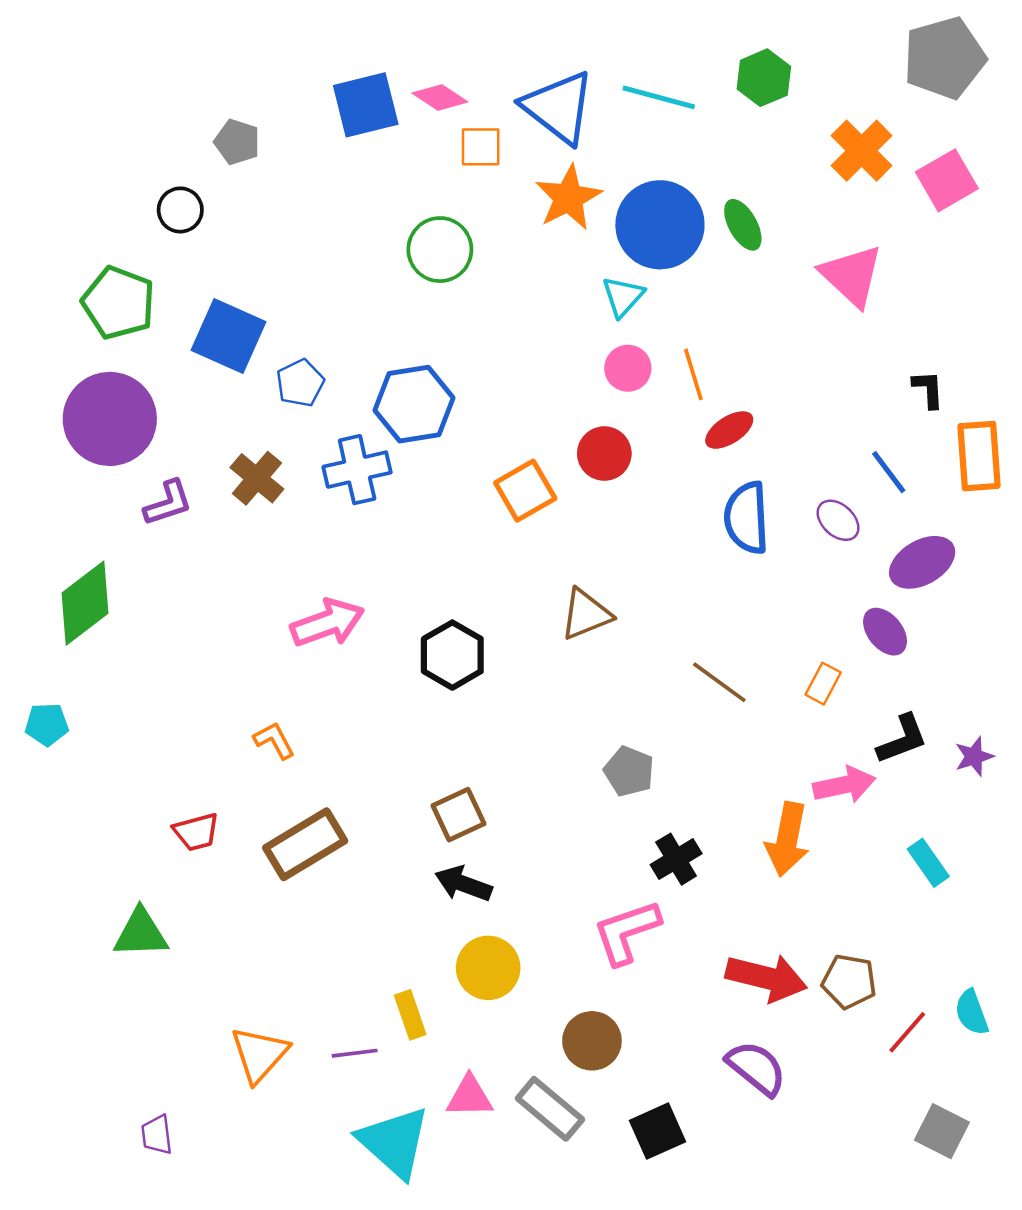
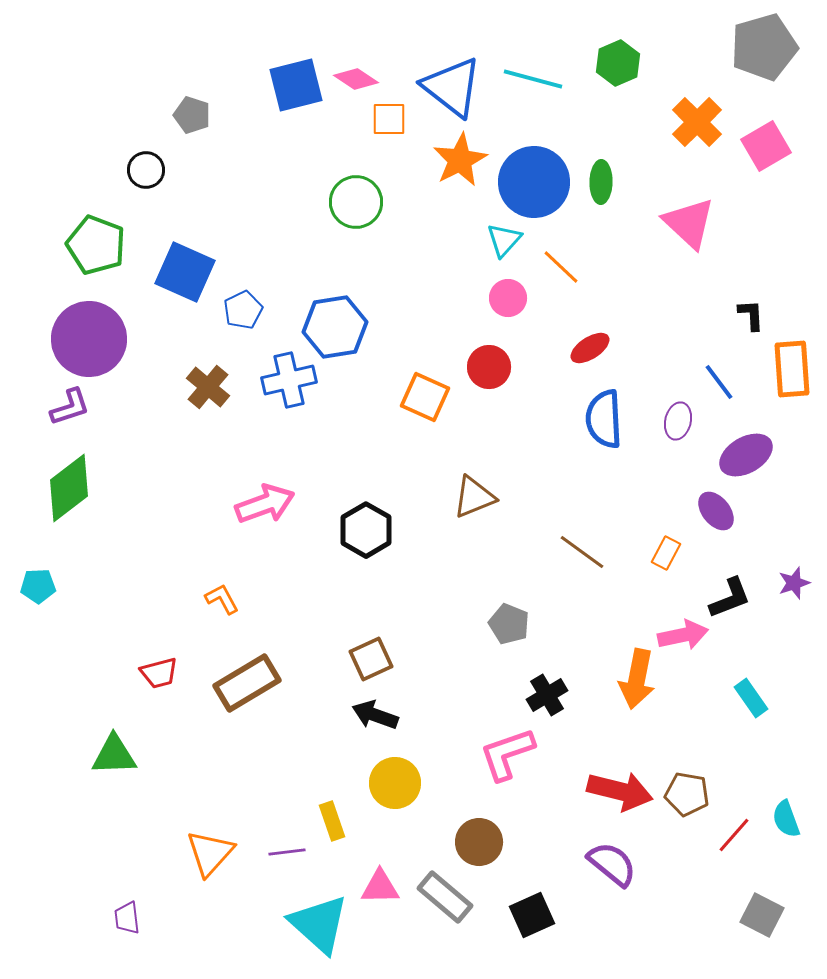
green ellipse: (743, 225) -> (601, 182), turned 30
orange line: (693, 374) -> (561, 267), moved, turned -30
orange square: (525, 491) -> (425, 397), turned -36
purple L-shape: (168, 503) -> (70, 407), moved
purple ellipse: (838, 520) -> (678, 421), turned 60
purple star: (974, 756) -> (794, 583), moved

